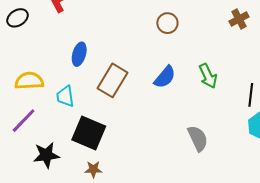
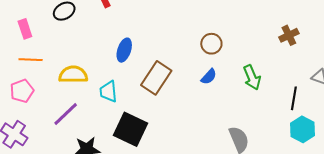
brown cross: (239, 19) -> (289, 35), moved
brown circle: (167, 23) -> (211, 44), moved
blue semicircle: (165, 77) -> (209, 77), size x0.7

